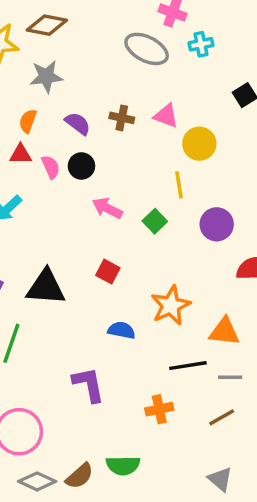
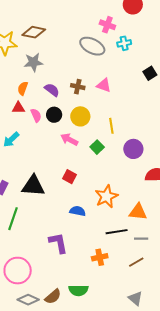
yellow circle: (199, 144) -> (80, 116), moved

